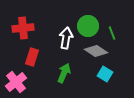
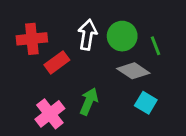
white arrow: (66, 38) -> (87, 35), moved
red rectangle: (32, 57) -> (57, 62), moved, turned 36
pink cross: (16, 82) -> (50, 114), moved

